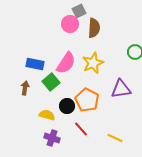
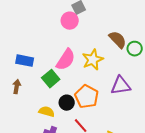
brown semicircle: (94, 28) -> (118, 40), moved, turned -48
blue rectangle: (35, 64) -> (25, 61), moved
brown arrow: (25, 88) -> (17, 87), moved

